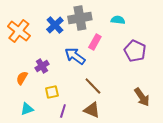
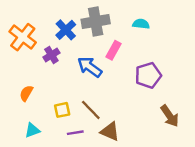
purple pentagon: (135, 51) -> (148, 75), moved, turned 30
purple cross: (42, 66) -> (51, 55), moved
brown line: (93, 86) -> (91, 110), moved
purple line: (63, 111) -> (75, 133), turned 64

